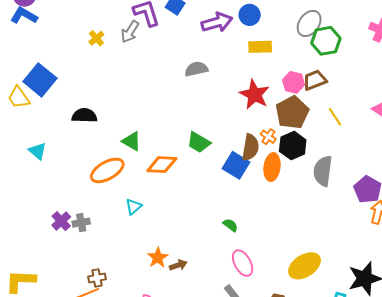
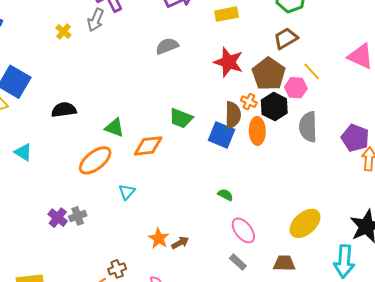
pink hexagon: (294, 82) -> (296, 88), moved
brown cross: (97, 278) -> (117, 269), moved

